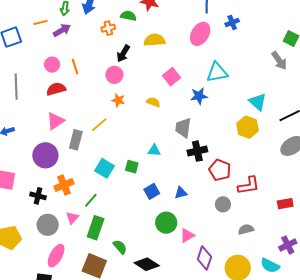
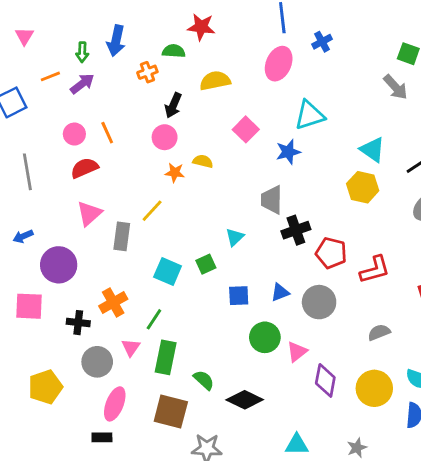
yellow semicircle: (153, 102) -> (203, 161), moved
cyan triangle: (154, 150) -> (235, 237), turned -40
purple circle: (45, 155) -> (59, 265), moved
green square: (132, 167) -> (206, 264), turned -32
blue square: (152, 191) -> (239, 296), turned 35
gray circle: (223, 204) -> (319, 302), moved, size x1.5

